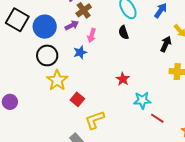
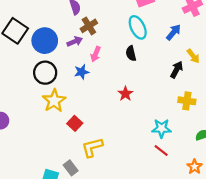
red star: (123, 79) -> (125, 94), moved
cyan star: (142, 100) -> (161, 128), moved

